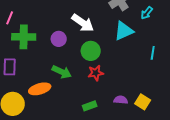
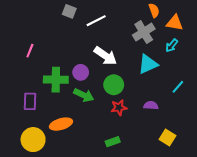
green cross: (24, 37) -> (56, 80), moved
cyan line: (153, 53) -> (178, 87), turned 32
green arrow: (62, 72) -> (84, 95), moved
purple semicircle: (121, 100) -> (151, 105), moved

